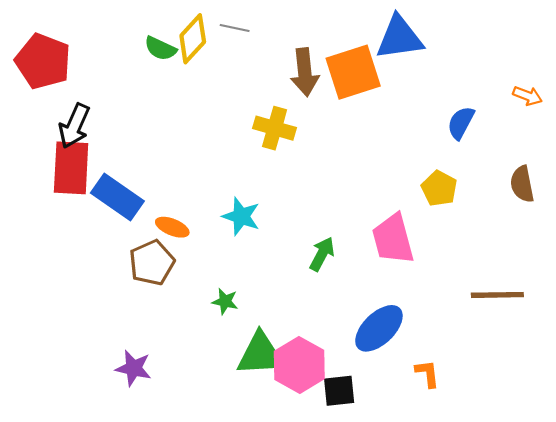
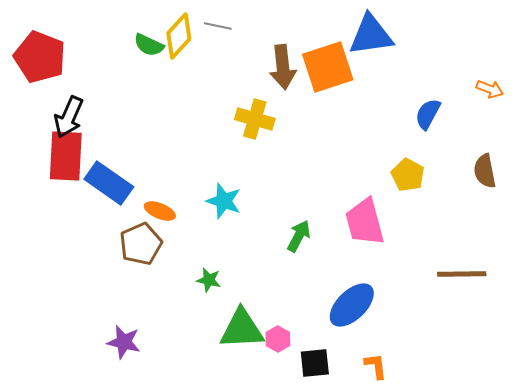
pink hexagon: (299, 365) -> (278, 339), size x0.5
orange L-shape: (427, 374) -> (376, 366), moved

